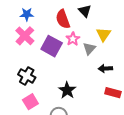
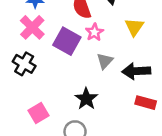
gray triangle: (89, 49) -> (105, 61), moved
black arrow: (105, 69) -> (136, 71), size x1.5
black cross: (27, 76) -> (24, 64), moved

